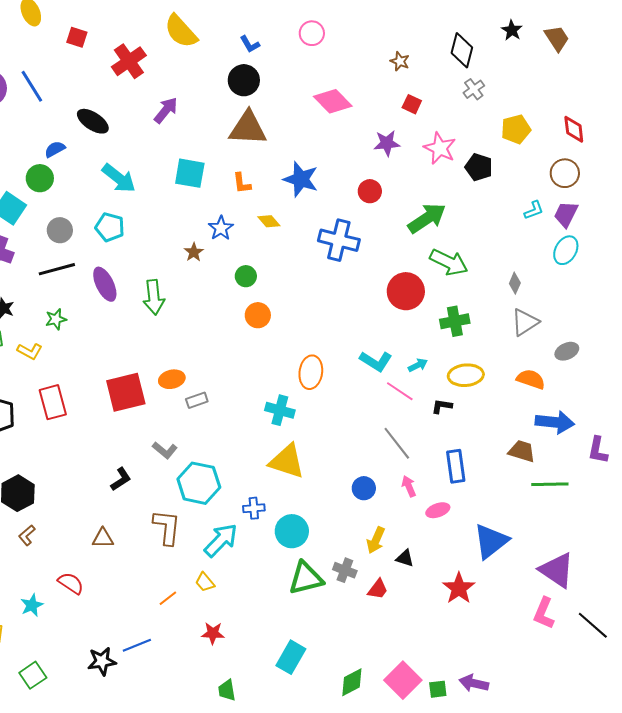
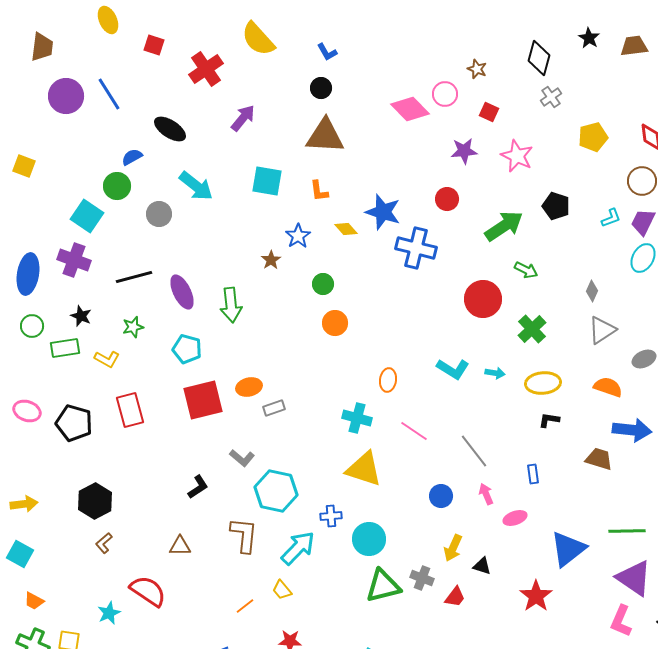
pink circle: (312, 33) -> (445, 94), moved
brown trapezoid: (557, 38) -> (634, 46), turned -64
black circle: (244, 80) -> (321, 88), size x0.7
black pentagon: (479, 167) -> (556, 206), moved
blue star: (301, 179) -> (383, 212), moved
cyan pentagon: (110, 227) -> (187, 349), moved
gray circle: (60, 230) -> (159, 214), moved
green arrow: (449, 262) -> (526, 270), size x0.6
green cross: (455, 321) -> (532, 329), turned -32
cyan arrow: (418, 365) -> (495, 373), turned 36
orange ellipse: (311, 372) -> (388, 380), size x0.7
pink line: (400, 391) -> (414, 431), moved
black L-shape: (442, 406) -> (549, 420), moved
blue rectangle: (456, 466) -> (533, 474), size x0.6
green line: (550, 484) -> (627, 531), moved
red semicircle: (71, 583) -> (148, 591), size x1.4

